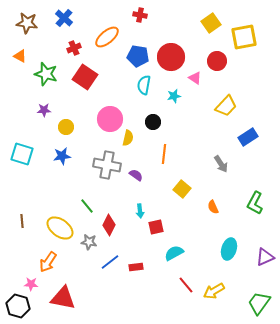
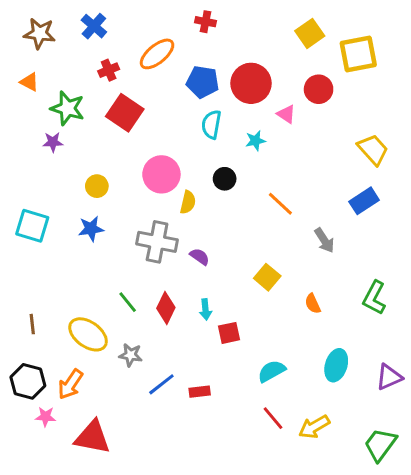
yellow trapezoid: (226, 106) -> (373, 149), moved, turned -85
purple star: (44, 110) -> (53, 142), moved
orange line: (164, 154) -> (280, 204), moved, turned -54
red diamond: (109, 225) -> (166, 308), moved
cyan semicircle: (174, 253) -> (272, 371), moved
black hexagon: (18, 306) -> (28, 381), moved

